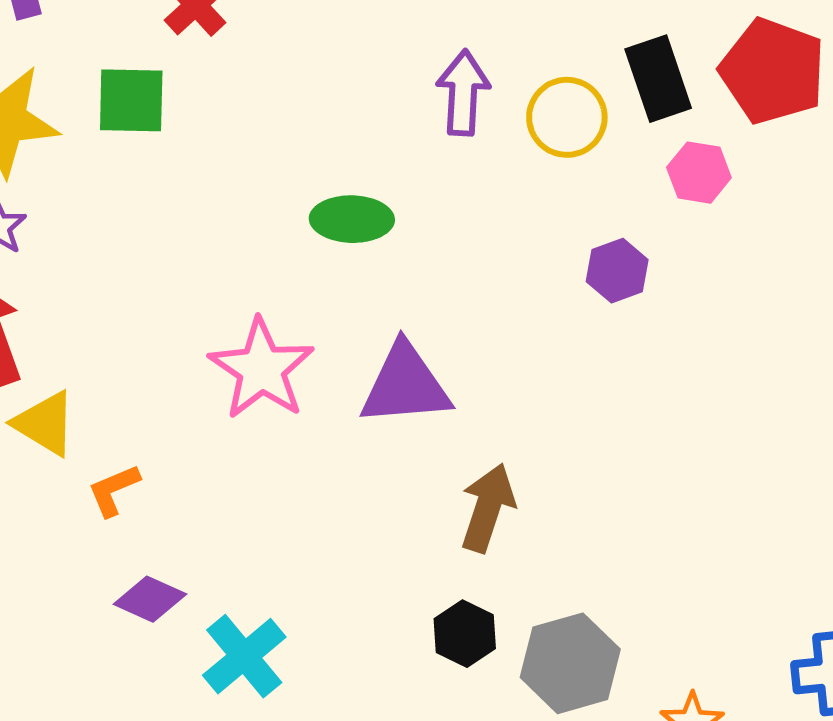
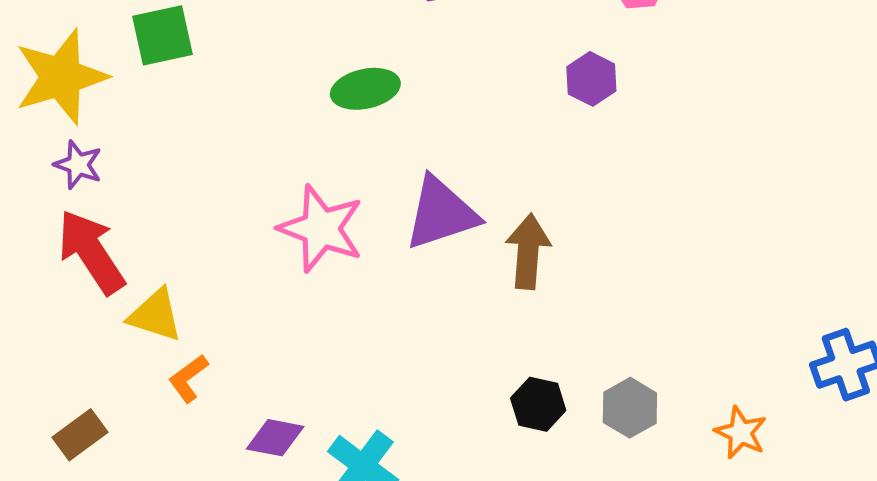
orange L-shape: (114, 490) -> (188, 378), moved
brown arrow: (488, 508) -> (528, 251), moved
gray hexagon: (570, 663) -> (630, 408), size x0.7

